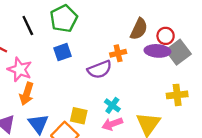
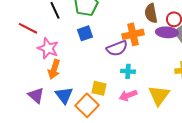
brown semicircle: (139, 29) -> (151, 13), turned 144
orange cross: (118, 53) -> (133, 34), size x1.5
cyan cross: (112, 105) -> (128, 71), moved, turned -32

